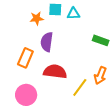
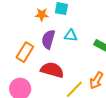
cyan triangle: (73, 14) -> (71, 36), moved

